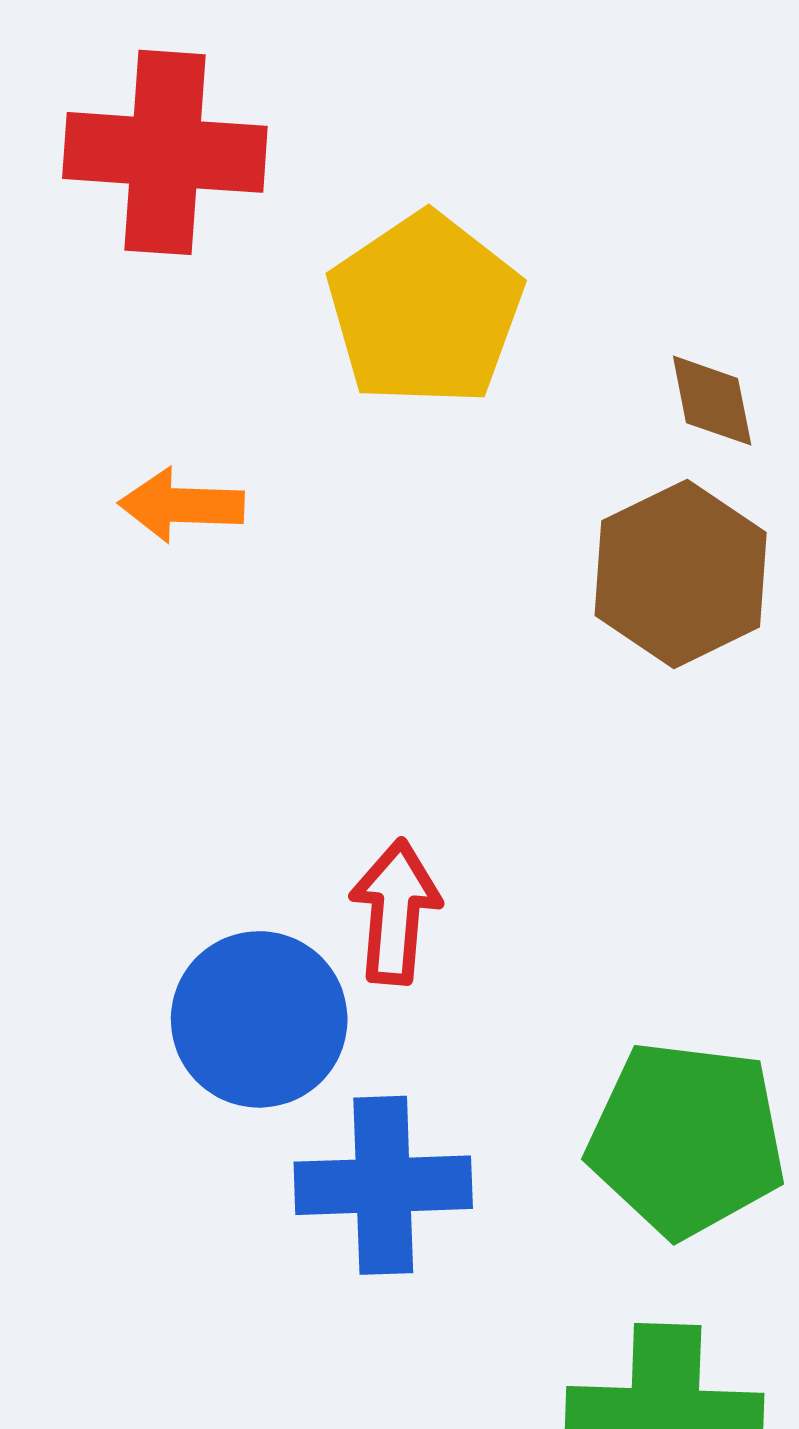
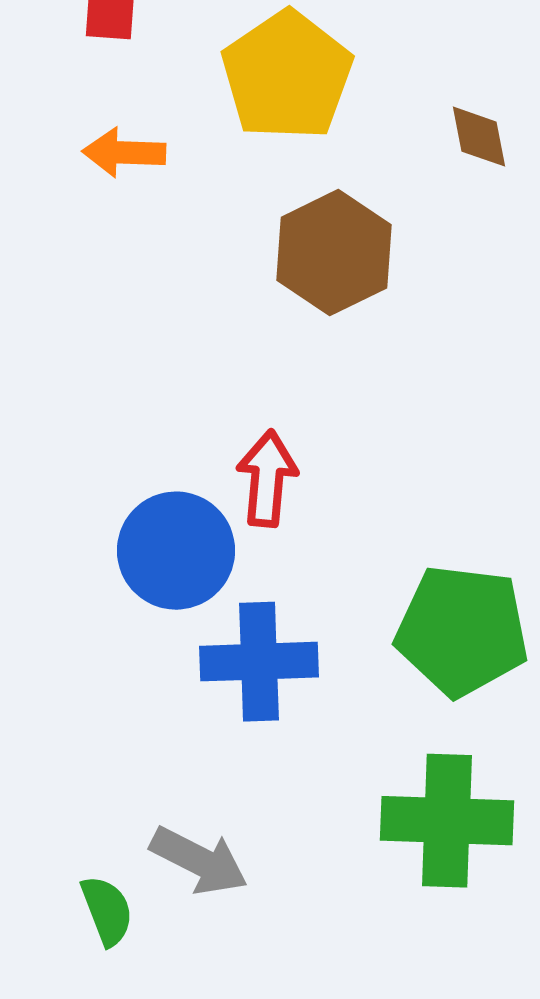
orange arrow: (181, 505) -> (124, 153), moved
brown hexagon: (681, 574) -> (334, 253), moved

